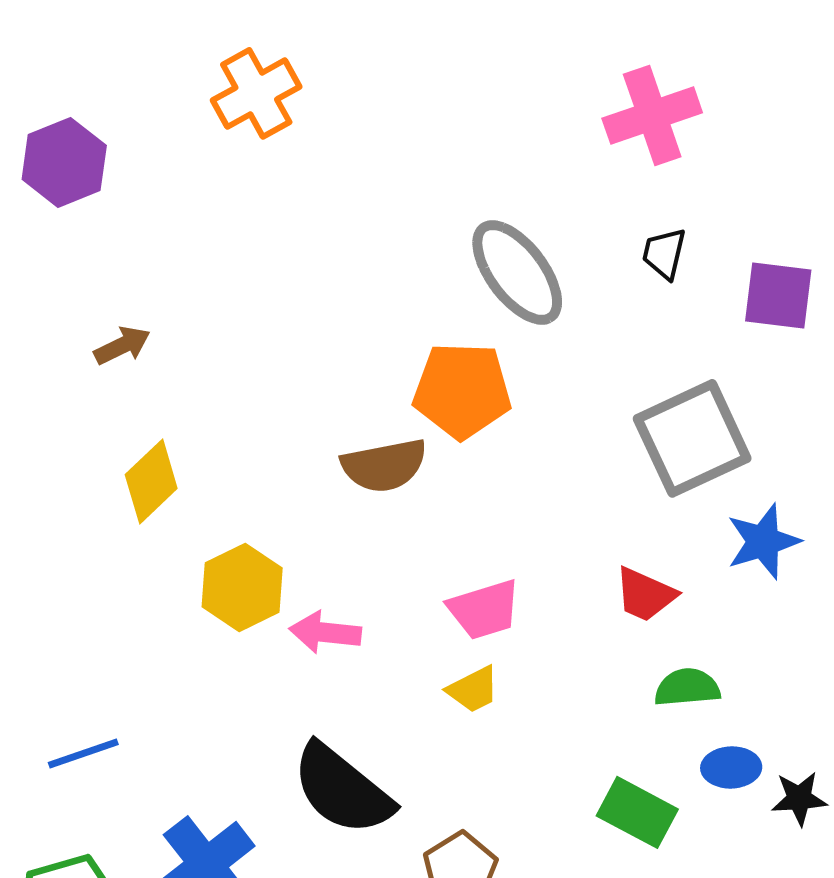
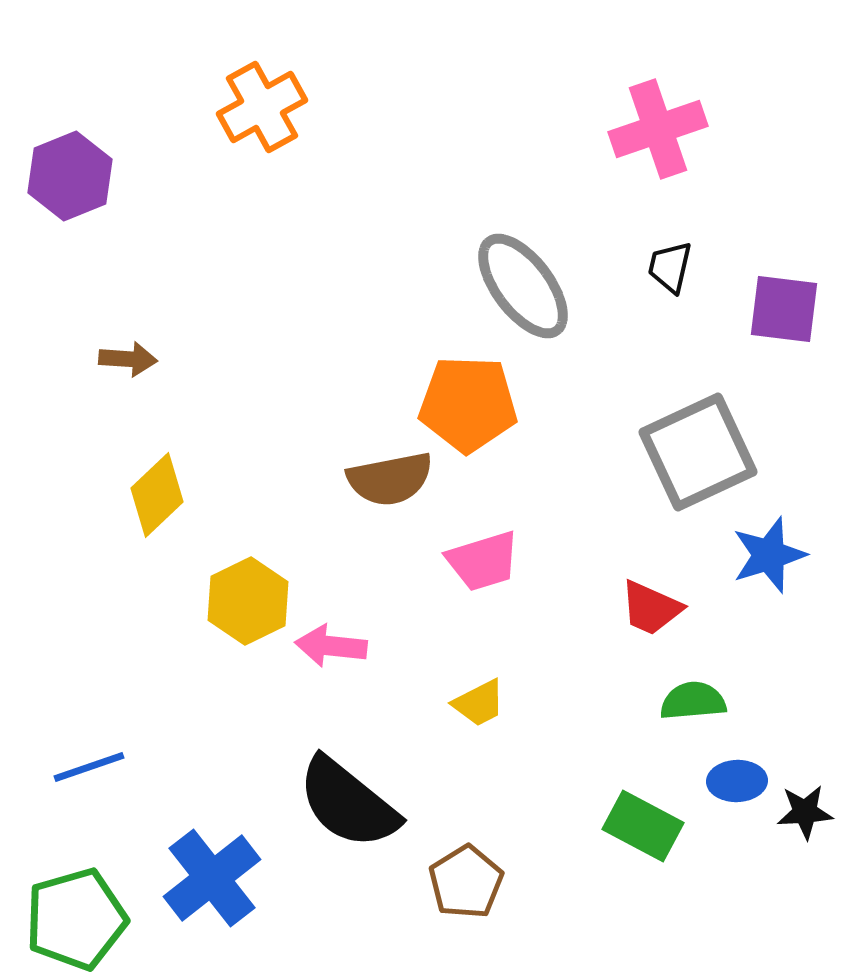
brown arrow: (122, 345) -> (128, 359), turned 30
pink trapezoid: (484, 609) -> (483, 561), moved

